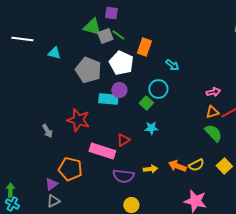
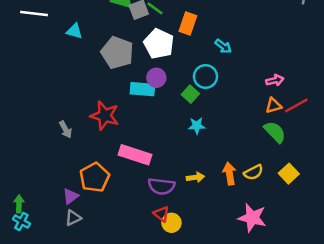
red triangle: (123, 140) -> (161, 214), moved, turned -48
orange arrow: (177, 166) -> (229, 174), turned 60
orange pentagon: (70, 169) -> (95, 177), turned 30

